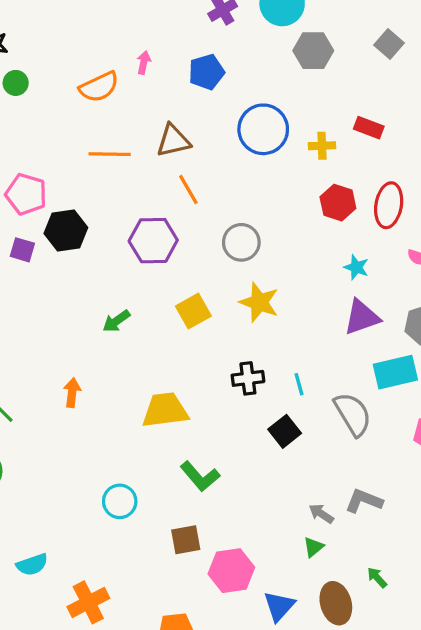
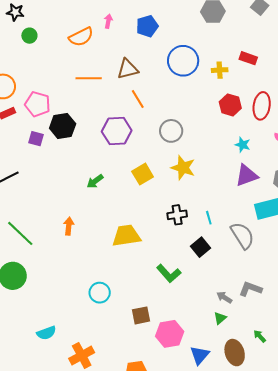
green L-shape: (200, 476) -> (169, 273), moved

